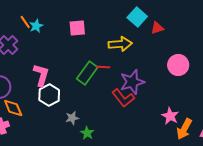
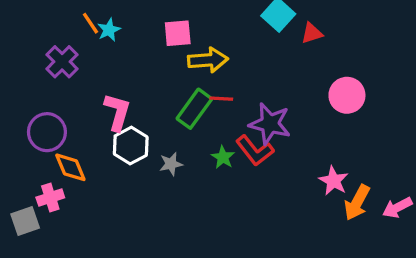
yellow arrow: (120, 44) -> (208, 60), moved
purple star: (132, 82) -> (270, 124), turned 30
gray star: (72, 118) -> (171, 164), moved
green star: (87, 133) -> (223, 157), moved

